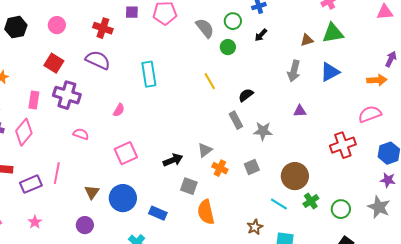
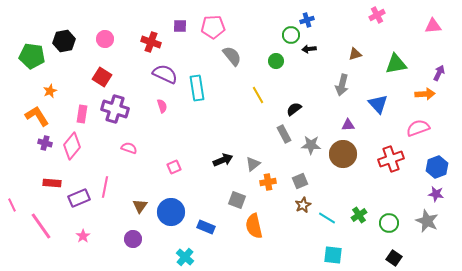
green circle: (233, 21) -> (291, 35), moved
gray semicircle: (205, 28) -> (232, 56), moved
green triangle: (333, 33) -> (396, 64), moved
black arrow: (261, 35) -> (309, 49), turned 40
purple semicircle: (98, 60) -> (165, 74), moved
blue triangle: (330, 72) -> (378, 104), moved, turned -45
pink semicircle: (119, 110) -> (162, 106), moved, turned -48
pink square: (126, 153) -> (174, 167), size x0.6
black arrow: (173, 160) -> (223, 160), moved
orange cross: (220, 168) -> (268, 182), turned -35
brown circle: (295, 176) -> (343, 154), moved
brown star: (255, 227) -> (303, 205), moved

